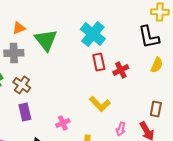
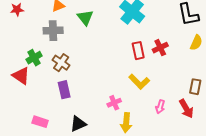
green triangle: (46, 40) -> (85, 18), size x0.7
red rectangle: (99, 62) -> (138, 51), moved
pink cross: (63, 123) -> (114, 103), moved

